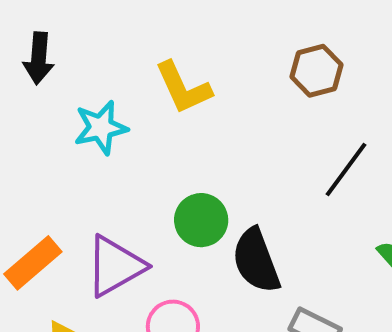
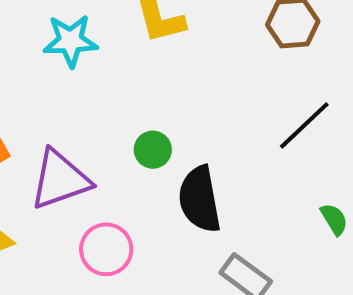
green circle: (201, 220) -> (153, 150), size x0.7

